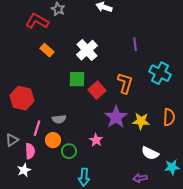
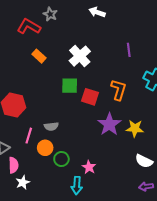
red square: (97, 90) -> (90, 97), turned -30
pink star: (96, 140) -> (89, 167), moved
pink semicircle: (30, 151) -> (14, 165), moved
white star: (24, 170) -> (23, 182), moved
purple arrow: (140, 178) -> (146, 187), moved

